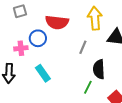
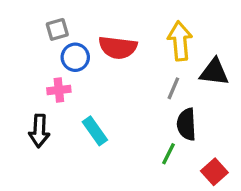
blue circle: (38, 38) -> (75, 57), moved
gray line: (83, 47) -> (173, 88), moved

